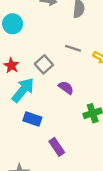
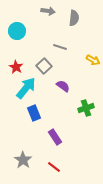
gray line: (73, 48) -> (60, 47), moved
blue rectangle: (32, 119) -> (34, 113), turned 49

